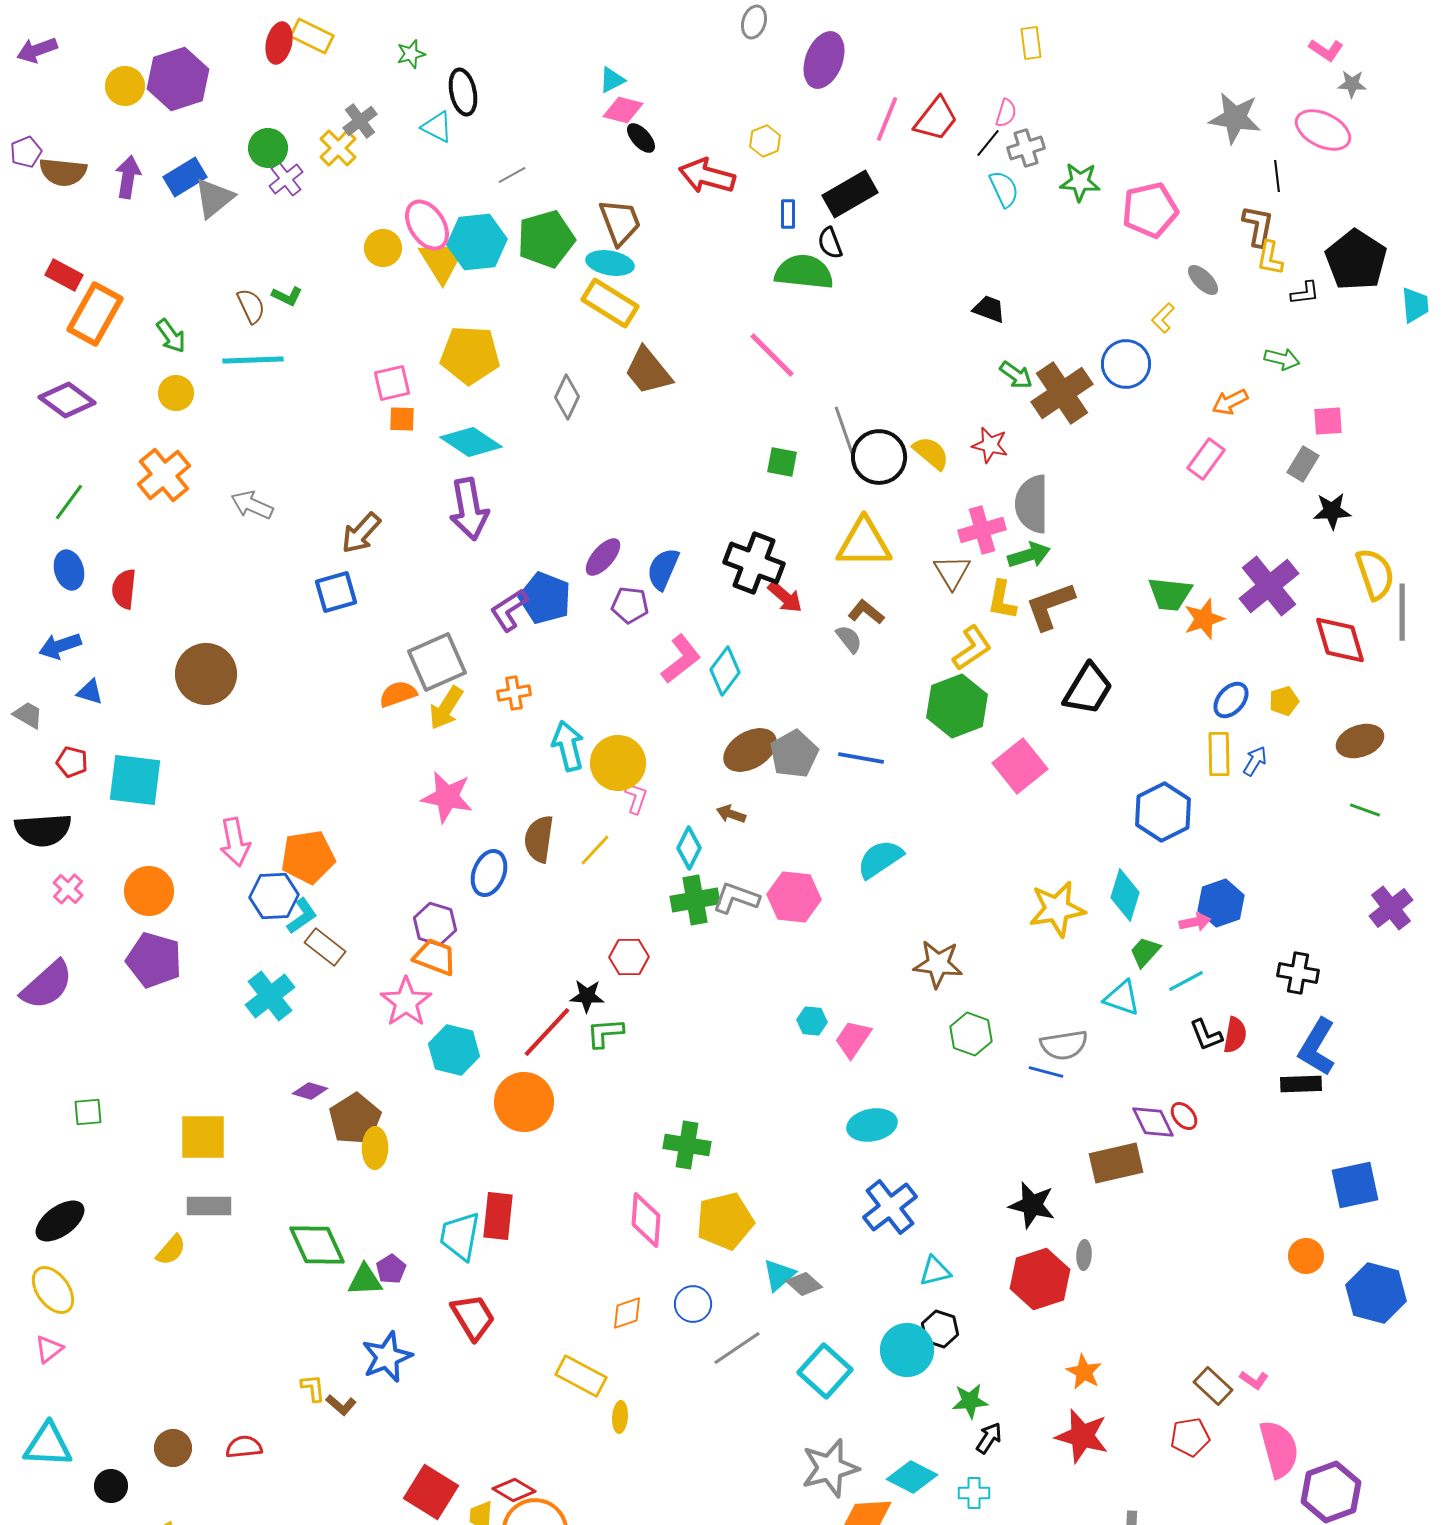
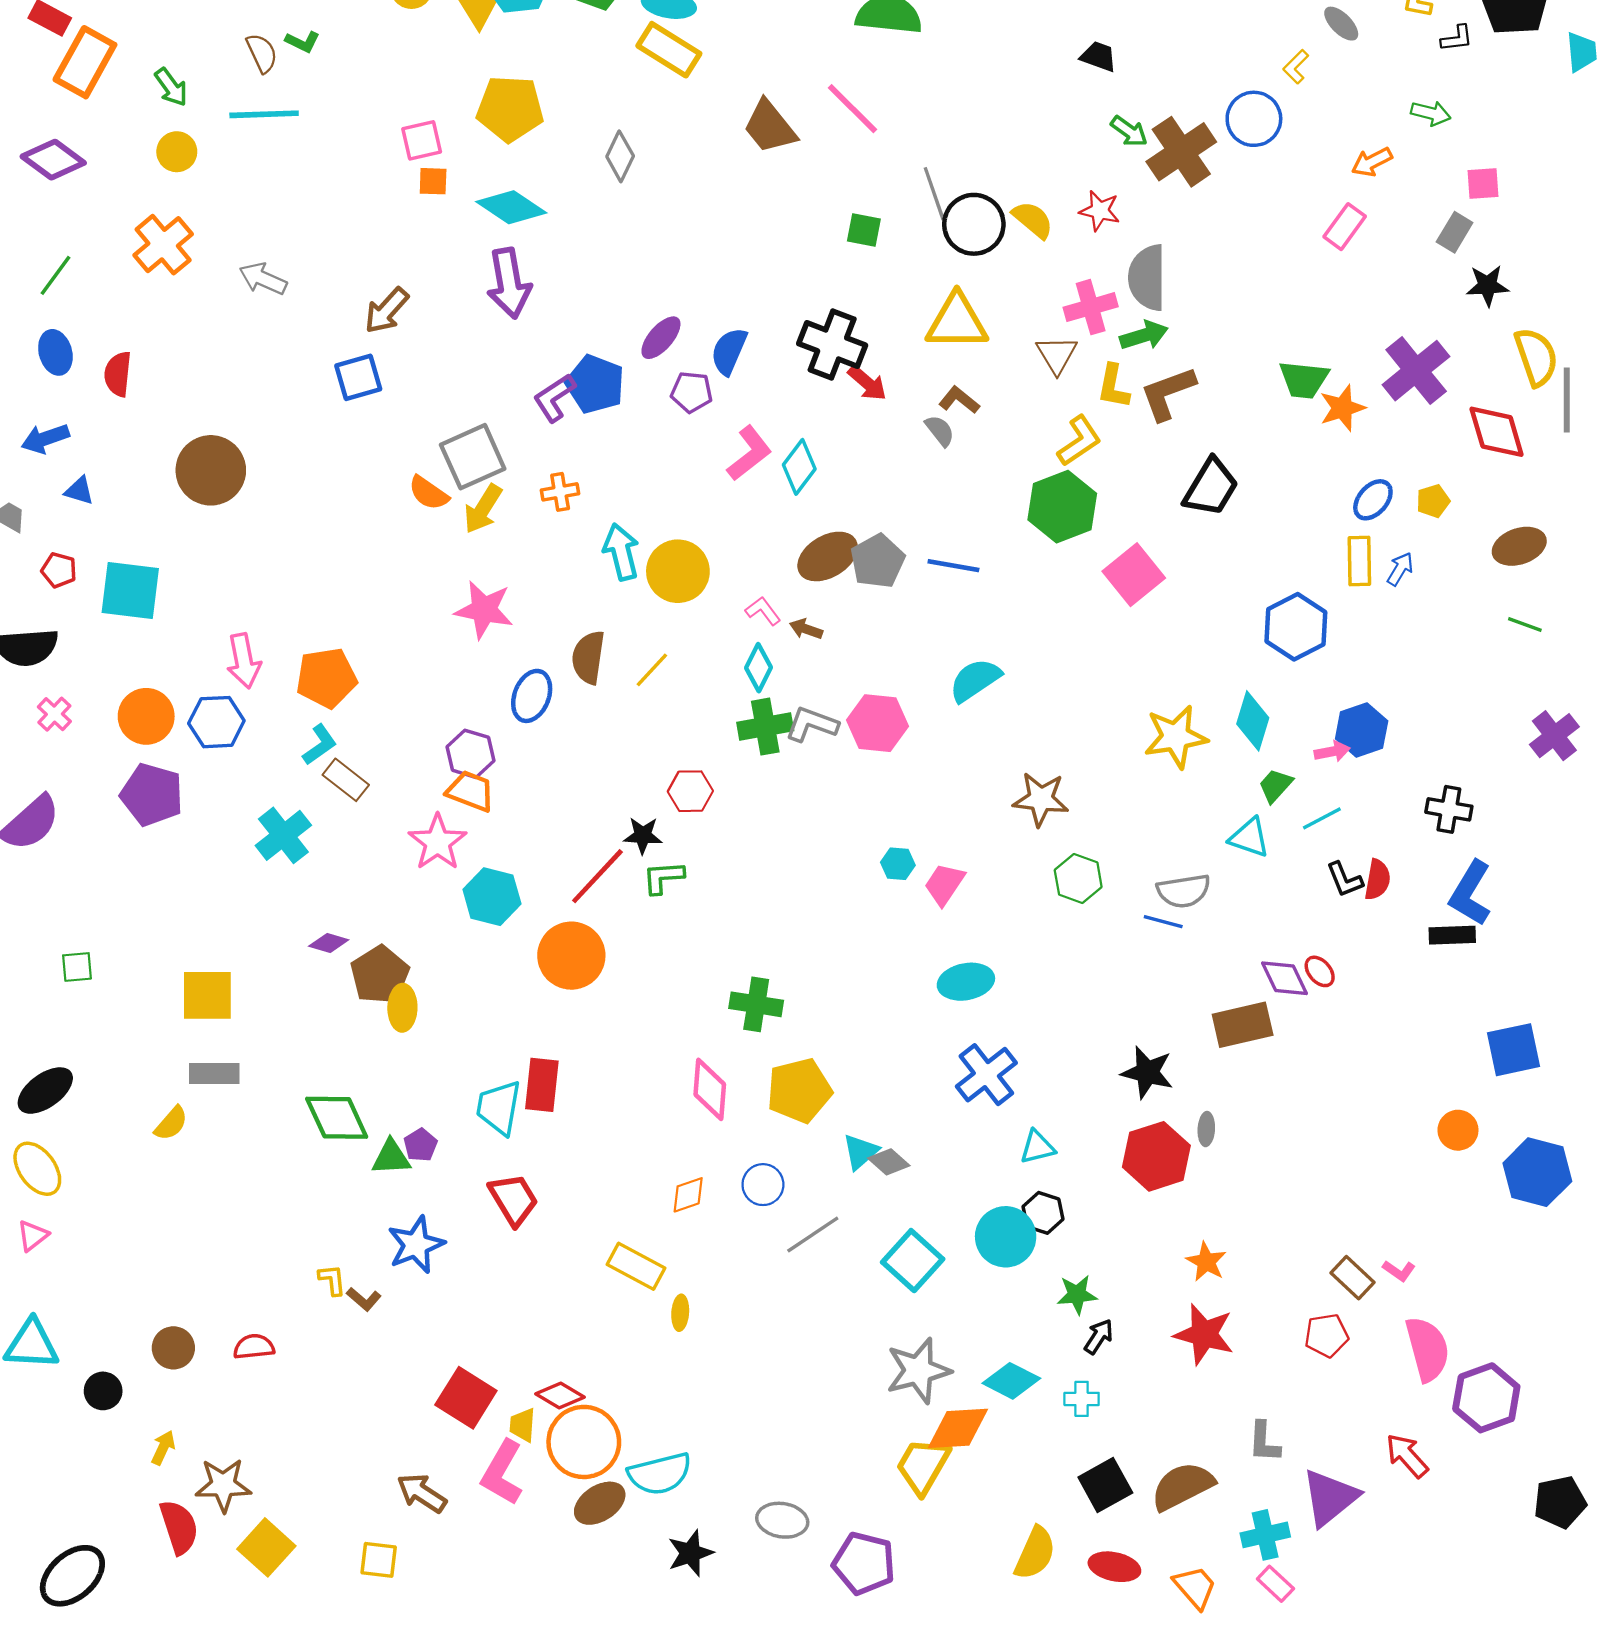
brown trapezoid: (648, 371) -> (770, 127), moved
orange semicircle: (398, 694) -> (428, 493), turned -126
pink L-shape: (636, 798) -> (763, 611), moved, turned -56
blue hexagon: (274, 896) -> (216, 722), moved

